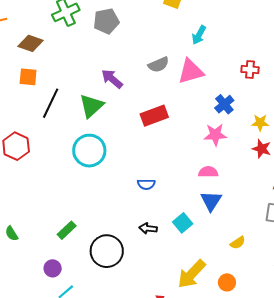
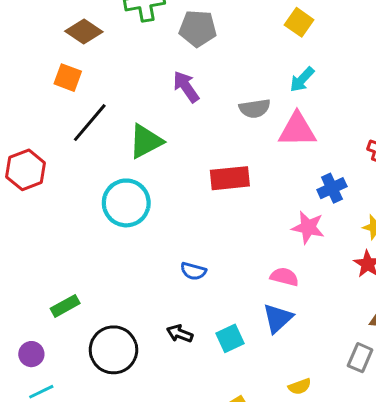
cyan arrow: (199, 35) -> (302, 79), moved
purple arrow: (112, 79) -> (186, 87), moved

